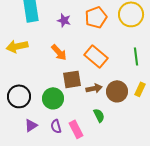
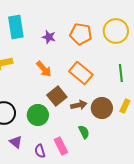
orange pentagon: (96, 17) -> (81, 34), turned 30
brown square: (72, 79) -> (57, 96), turned -30
purple triangle: (31, 125) -> (16, 142), turned -48
purple semicircle: (56, 126) -> (40, 151), moved

